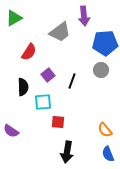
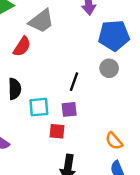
gray trapezoid: (60, 32) -> (41, 21), moved
purple square: (48, 75) -> (69, 109), moved, turned 32

